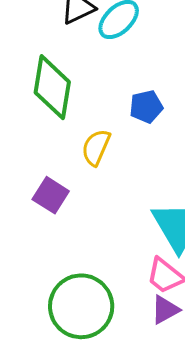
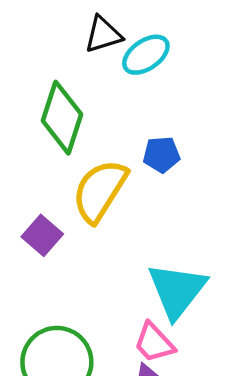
yellow semicircle: (96, 147) -> (100, 191), size x1.6

